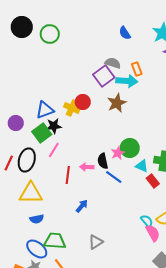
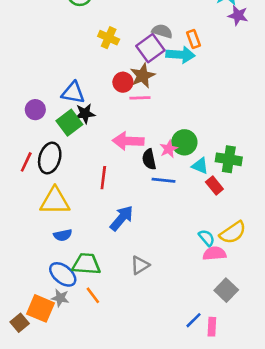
brown star: (117, 103) -> (143, 76), moved
yellow cross: (72, 108) -> (109, 38), moved
blue triangle: (45, 110) -> (73, 93), turned 30
pink line: (54, 150) -> (140, 98), moved, turned 56
pink arrow: (87, 167) -> (128, 141), moved, size x1.6
blue line: (114, 177) -> (163, 180), turned -30
blue arrow: (82, 206) -> (122, 218), size x1.5
pink semicircle: (153, 233) -> (214, 253), turned -66

